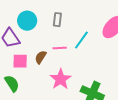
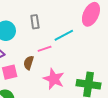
cyan line: (81, 40) -> (64, 35), turned 42

